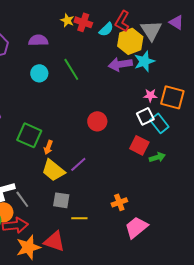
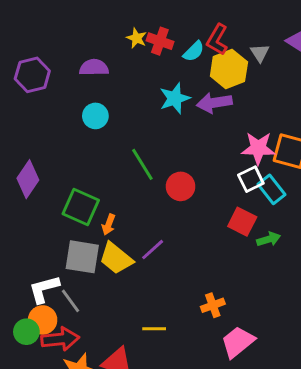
gray triangle: (151, 30) -> (260, 53), size x0.6
cyan star: (144, 61) -> (175, 98), moved
green line: (71, 69) -> (142, 164), moved
pink star: (150, 95) -> (258, 148), size x1.6
gray square: (61, 200) -> (82, 257), moved, size x1.4

